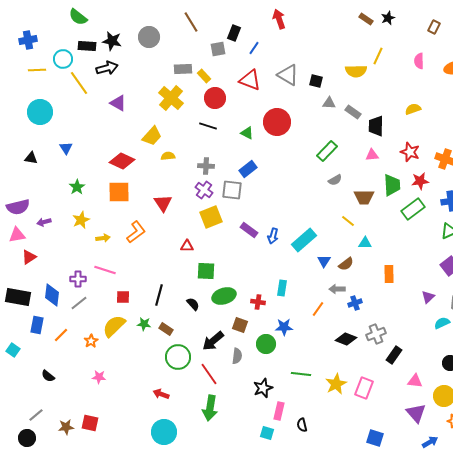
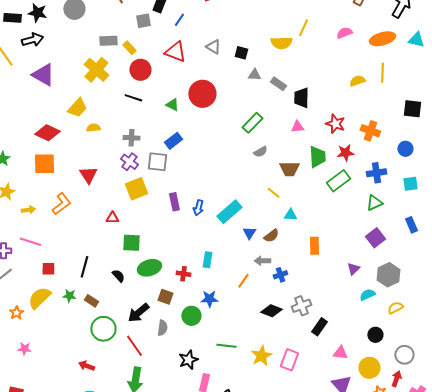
pink semicircle: (419, 61) -> (344, 33), turned 70
gray triangle: (288, 75) -> (213, 47), size x0.7
purple triangle: (118, 103) -> (43, 75), size x1.4
yellow semicircle: (413, 109) -> (357, 81), moved
purple rectangle: (249, 230) -> (174, 202), turned 42

